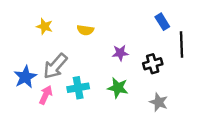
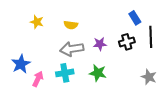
black cross: (153, 64) -> (127, 42), moved
gray arrow: (55, 66) -> (72, 49), moved, turned 40
gray star: (159, 102) -> (149, 77), moved

